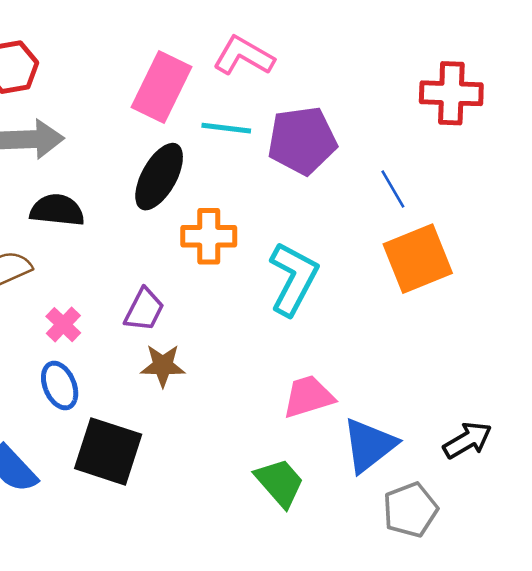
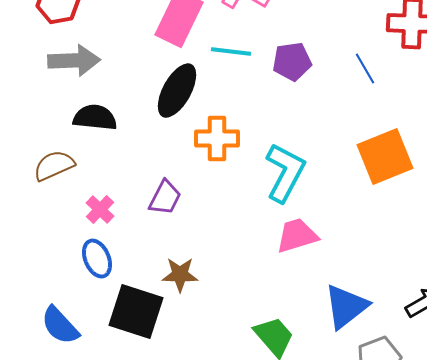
purple pentagon: (302, 141) -> (292, 62), size x0.7
blue line: (393, 189) -> (365, 69), moved
brown star: (163, 366) -> (180, 275), moved
pink trapezoid: (308, 397) -> (297, 236), moved

